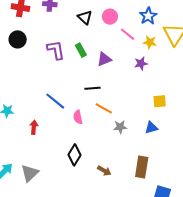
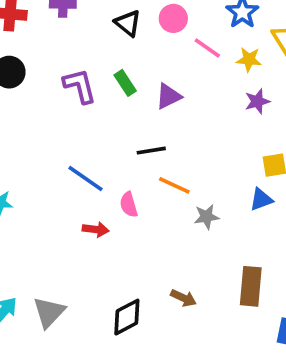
purple star: (141, 64) -> (257, 101), moved
red arrow: (34, 127) -> (96, 229), moved, turned 96
blue triangle: (151, 128) -> (261, 199), moved
black diamond: (75, 155) -> (127, 317), moved, turned 35

